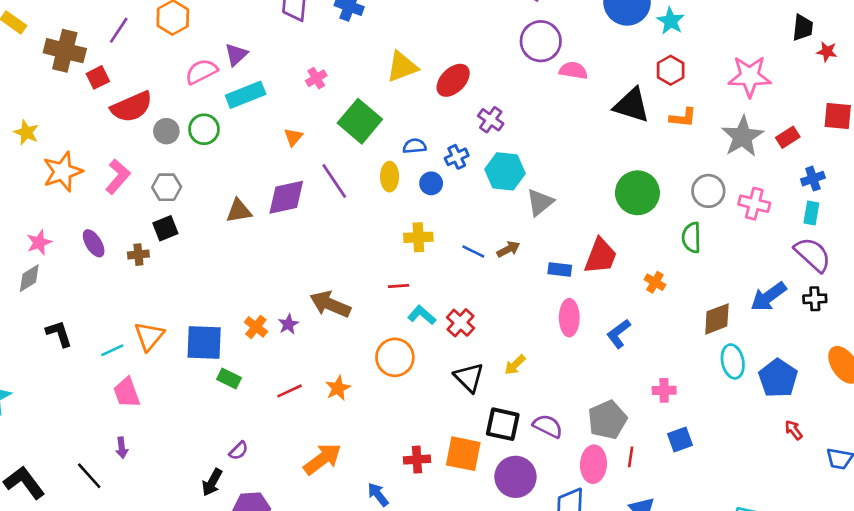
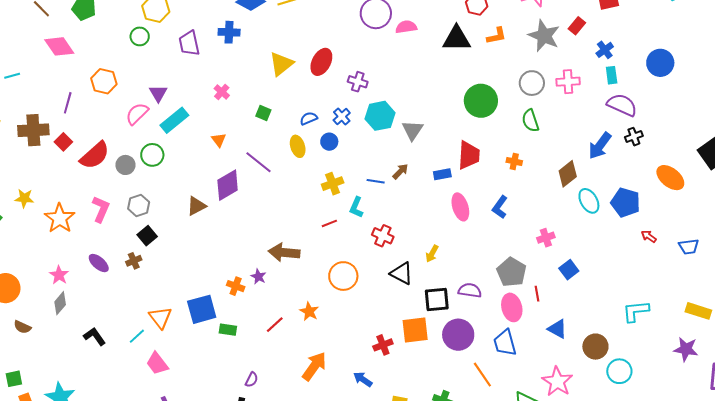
green square: (360, 121) -> (263, 113), size x0.5
cyan L-shape: (422, 315) -> (356, 207), moved, turned -90

